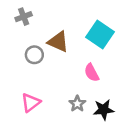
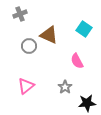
cyan square: (100, 34) -> (84, 29), size x0.7
black star: (104, 110) -> (87, 103), moved

